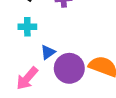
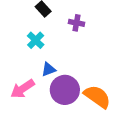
cyan cross: (27, 27) -> (36, 40), turned 30

